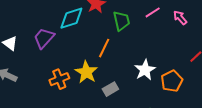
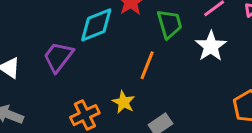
white star: (145, 70) -> (211, 46), moved
yellow star: (86, 72) -> (124, 102), size x0.7

